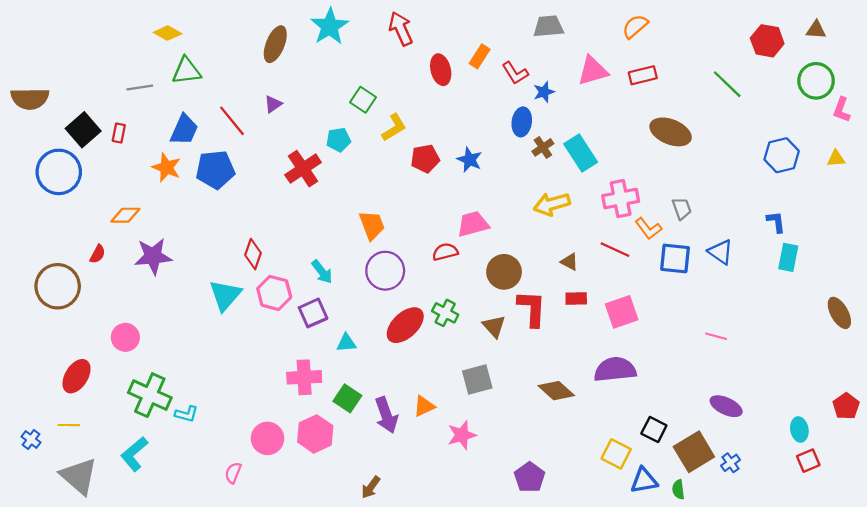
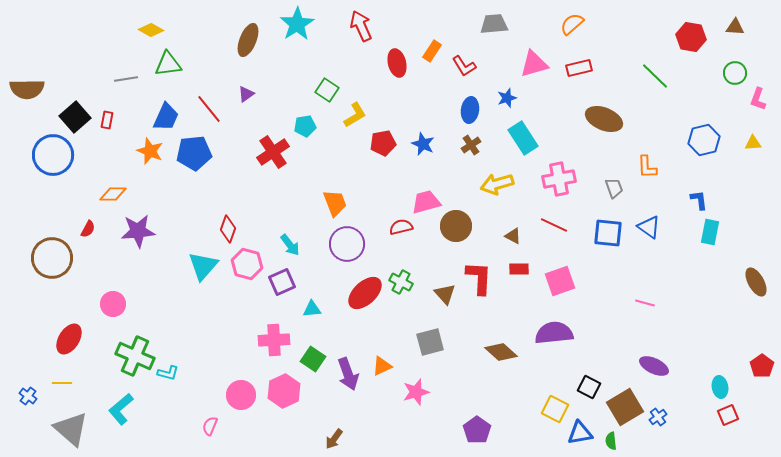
green circle: (816, 81) -> (735, 73), size x0.7
blue star: (544, 92) -> (507, 98), moved
brown cross: (543, 147) -> (471, 145), moved
orange L-shape: (648, 229) -> (647, 167), moved, turned 35
brown circle: (504, 272) -> (456, 226), moved

